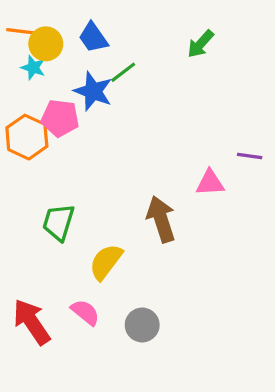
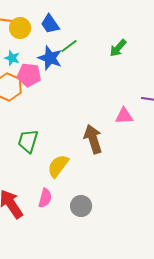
green arrow: (201, 44) -> (118, 48), moved
cyan star: (33, 68) -> (12, 58), moved
pink semicircle: (85, 312) -> (45, 198), turned 66

